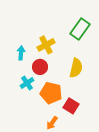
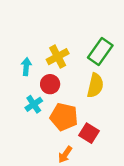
green rectangle: (80, 29) -> (100, 52), moved

